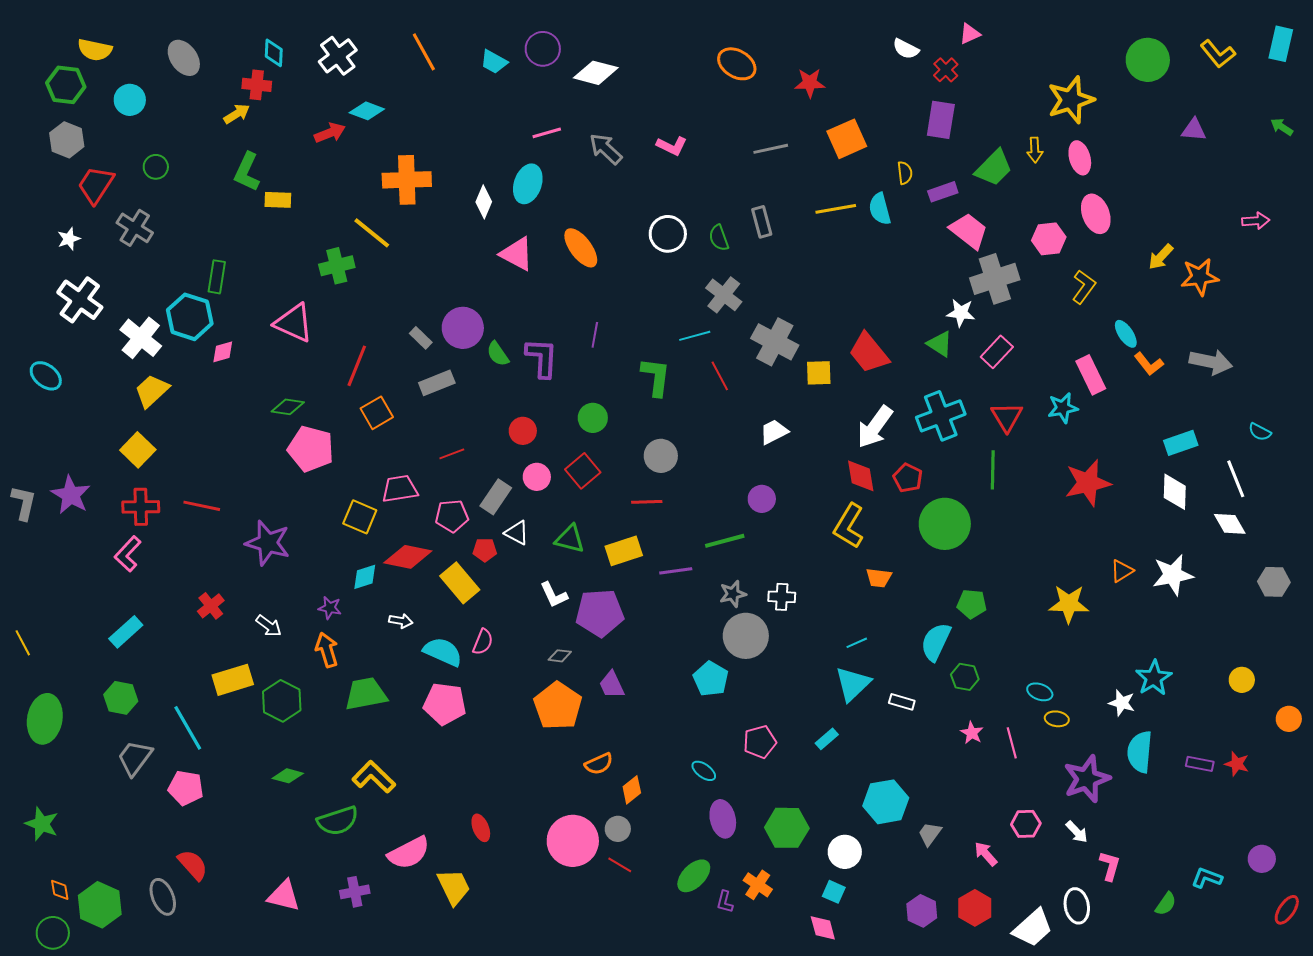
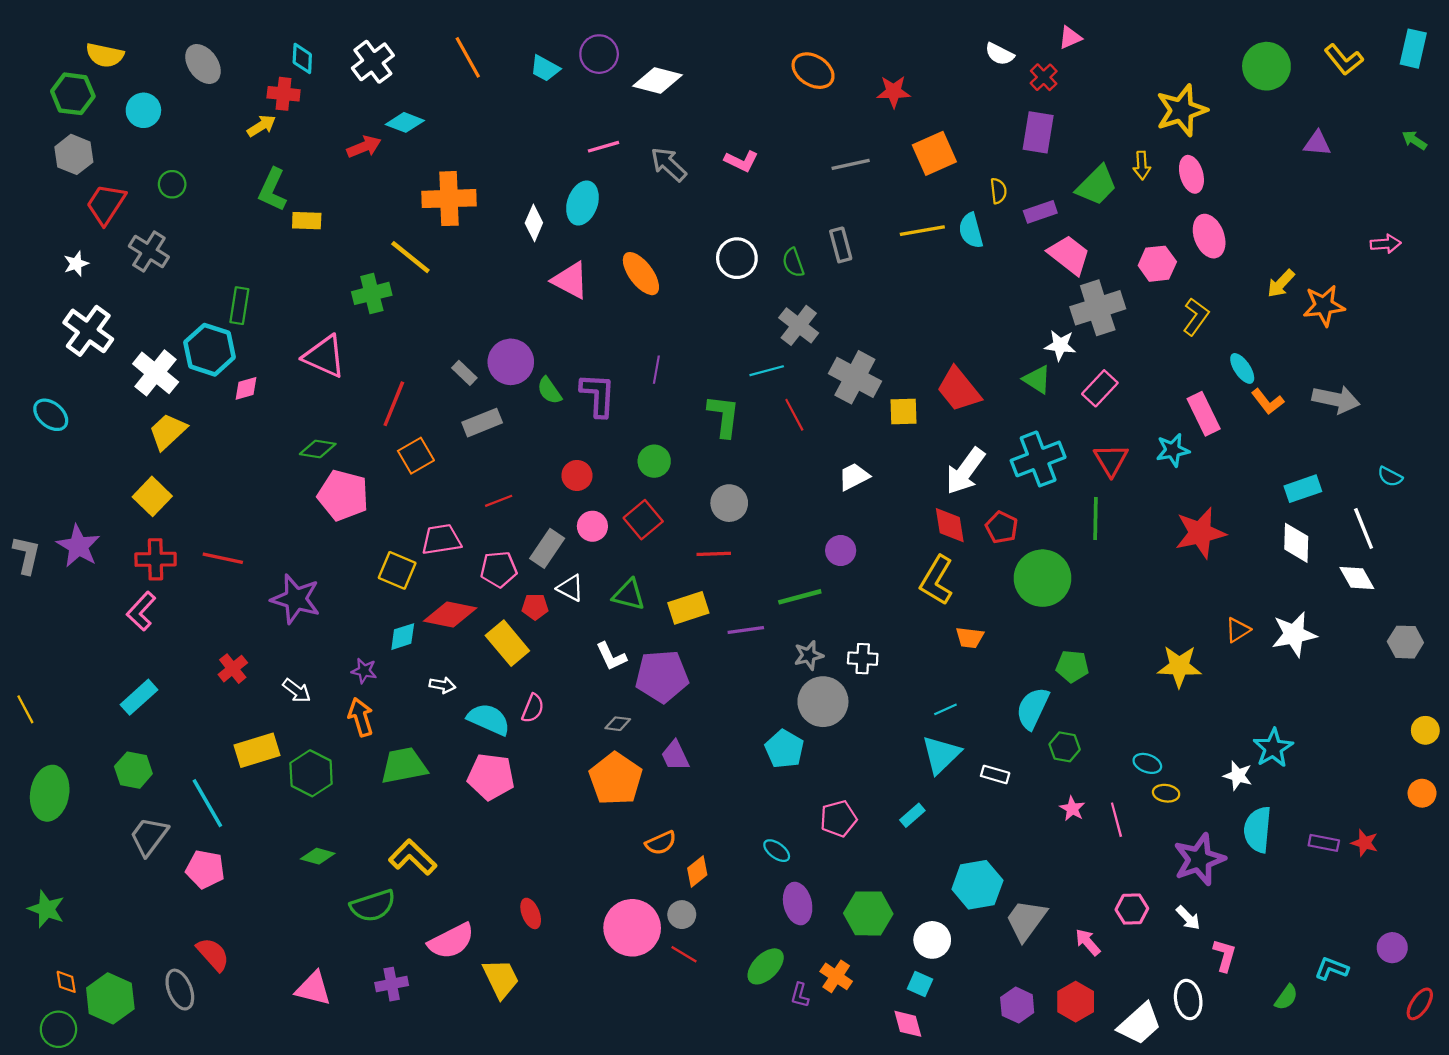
yellow circle: (1242, 680) -> (1425, 730), moved
gray trapezoid: (930, 834) -> (1026, 920), size x1.6

